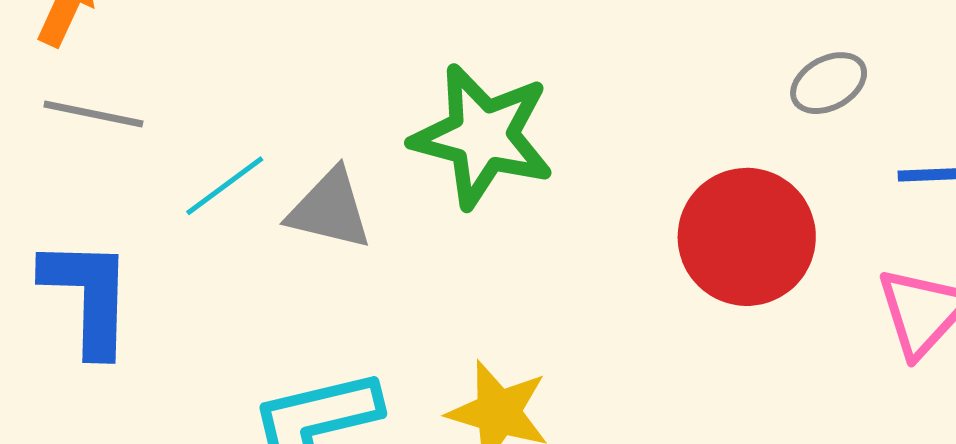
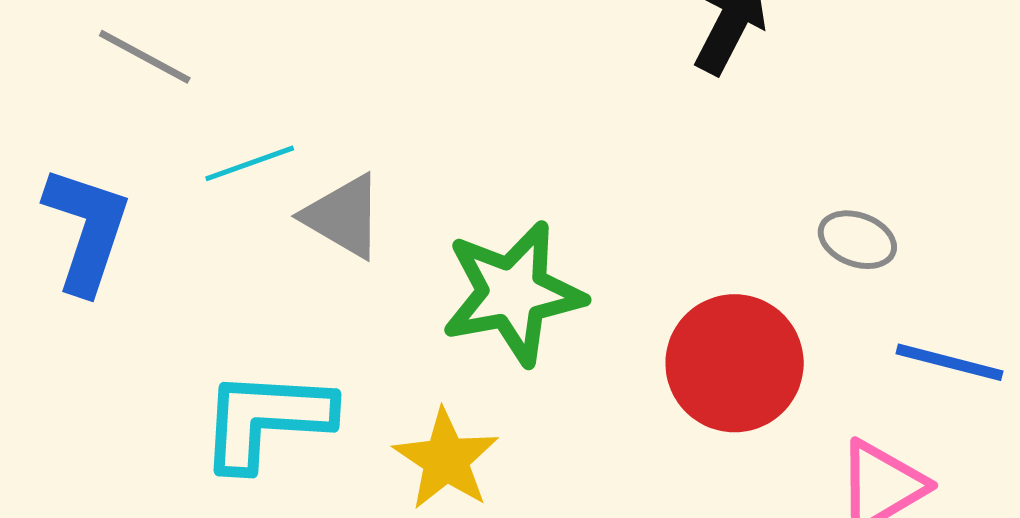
gray ellipse: (829, 83) -> (857, 240), turned 32
green star: (483, 136) -> (513, 293), moved, turned 30

